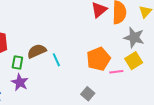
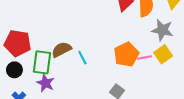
green rectangle: (17, 62) -> (42, 62), size x1.6
pink line: (116, 72) -> (145, 58), moved

